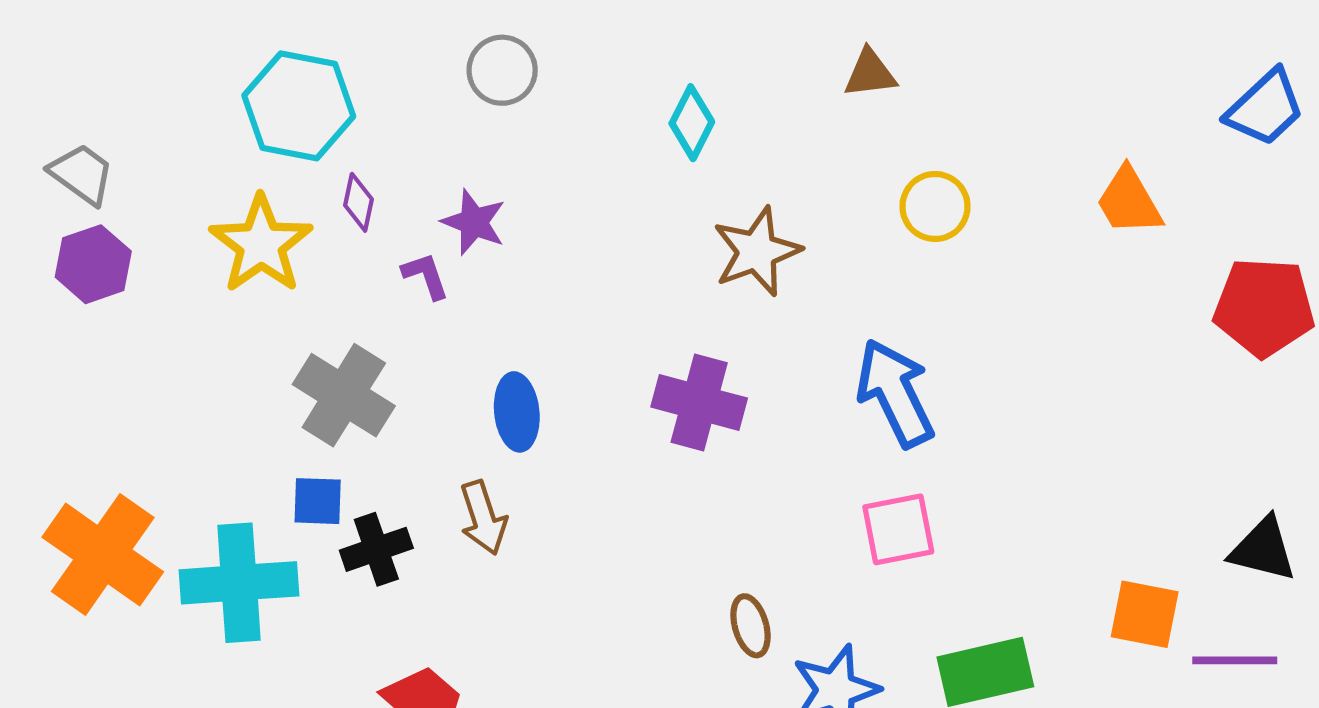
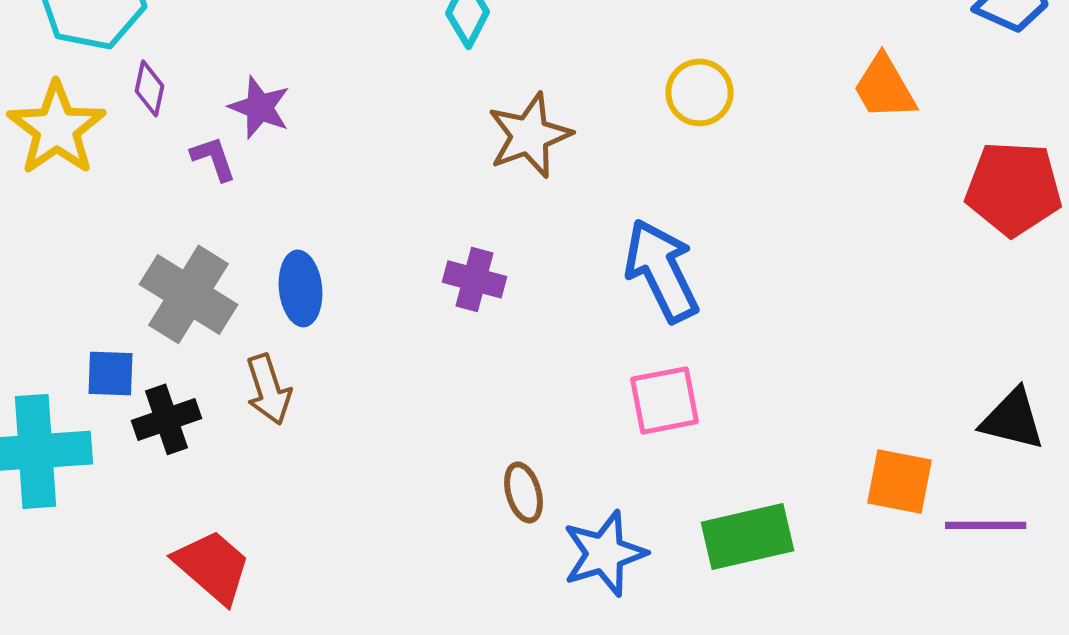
gray cross: (344, 395) -> (188, 294), moved
purple cross: (699, 403) -> (474, 279), size x0.7

